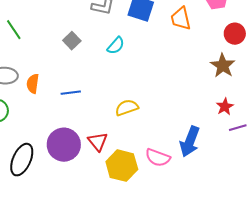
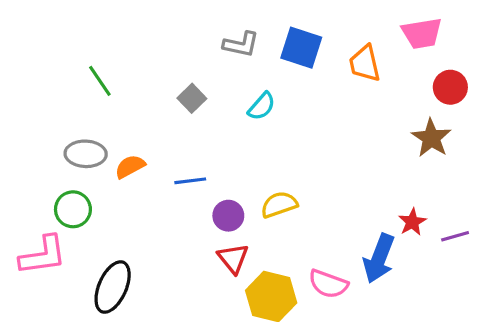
orange semicircle: (33, 84) -> (130, 167), turned 54
red star: (225, 107) -> (412, 222), moved
purple circle: (64, 145) -> (228, 216), moved, size x0.6

